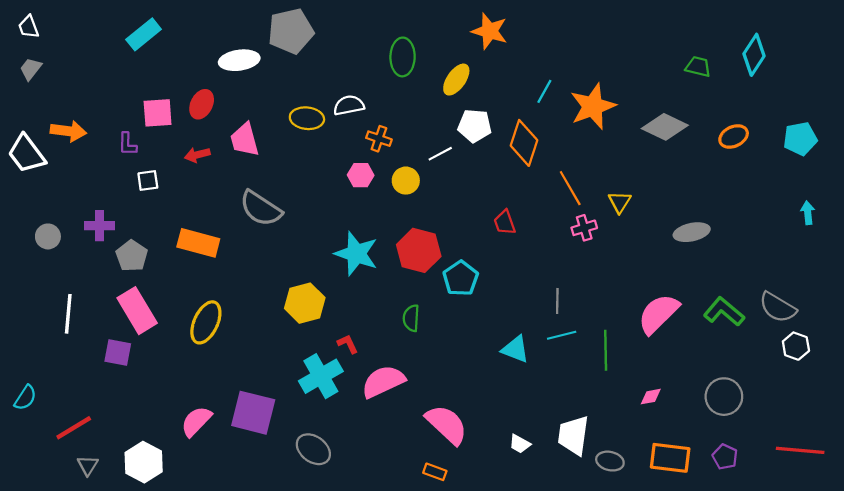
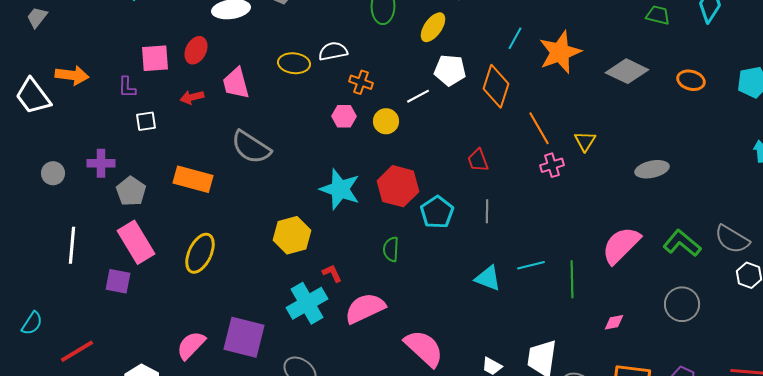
orange ellipse: (734, 136) -> (691, 80), turned 40
gray line: (557, 301) -> (487, 211), moved
gray circle: (724, 397) -> (682, 304), moved

